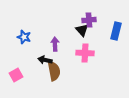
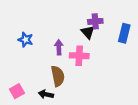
pink cross: (85, 53) -> (79, 56), moved
black arrow: (45, 60) -> (46, 94), moved
pink square: (16, 75) -> (17, 91), moved

